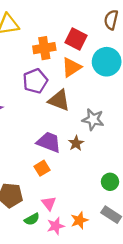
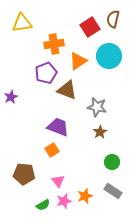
red square: (76, 39) -> (90, 27), moved, turned 30
brown star: (76, 143) -> (100, 132), moved
green semicircle: (32, 219) -> (43, 205), moved

